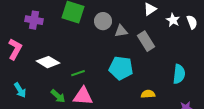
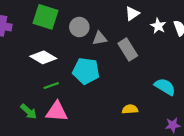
white diamond: (48, 62) -> (43, 57), moved
cyan pentagon: (121, 68) -> (86, 71), moved
cyan semicircle: (179, 74) -> (165, 87), turned -66

